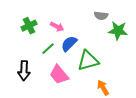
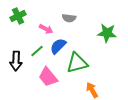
gray semicircle: (101, 16) -> (69, 18), moved
green cross: (29, 26) -> (18, 16), moved
black arrow: (24, 71) -> (16, 61), moved

